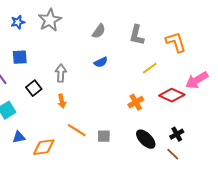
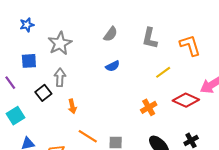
gray star: (50, 20) -> (60, 43), moved
gray arrow: (61, 73) -> (60, 77), moved

